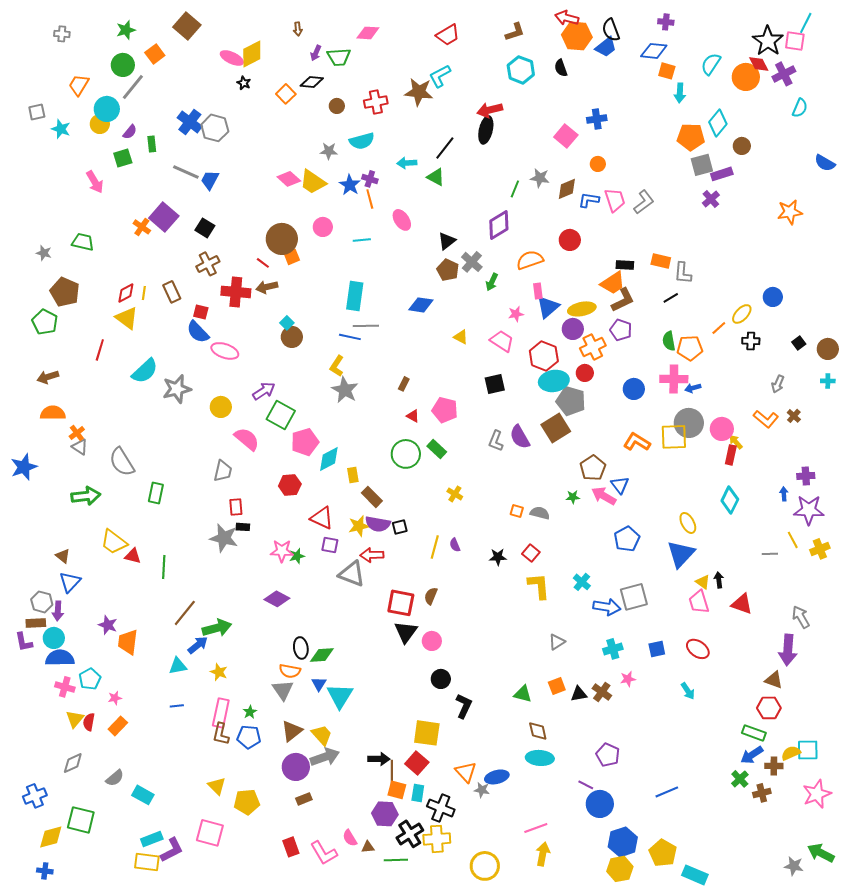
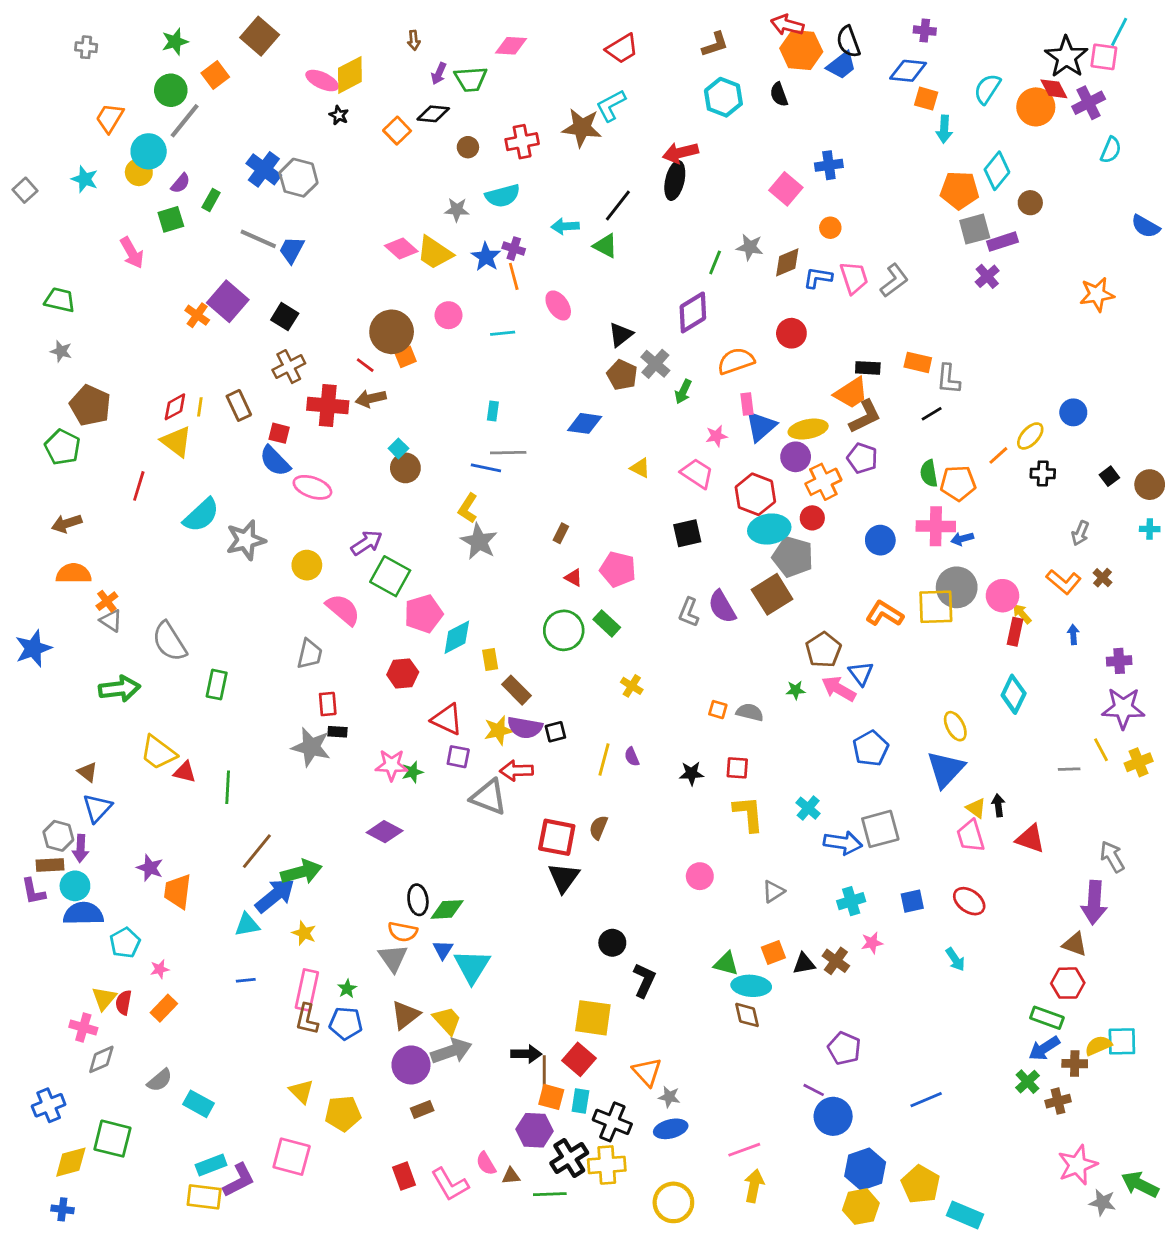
gray square: (37, 112) -> (25, 190), moved, turned -30
green rectangle: (152, 144) -> (211, 200), turned 35
green trapezoid: (83, 242) -> (60, 300), moved
cyan rectangle: (355, 296) -> (493, 411), size x0.5
blue arrow: (784, 494) -> (1073, 635), moved
red square: (531, 553) -> (737, 768), turned -36
pink circle: (432, 641) -> (700, 876), moved
blue arrow: (198, 645) -> (275, 896), size x1.4
pink cross: (65, 687) -> (83, 1027), moved
cyan ellipse: (540, 758) -> (751, 986), moved
blue ellipse: (497, 777) -> (671, 1129), moved
pink star: (817, 794) -> (1077, 1165), moved

